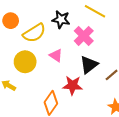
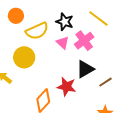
pink triangle: (56, 56) -> (63, 43), moved

